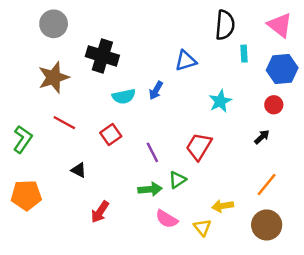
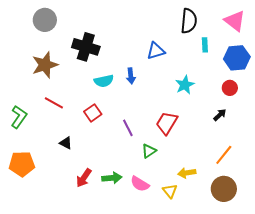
blue arrow: (156, 90) -> (131, 76), turned -35
green arrow: (150, 189) -> (112, 178), moved

